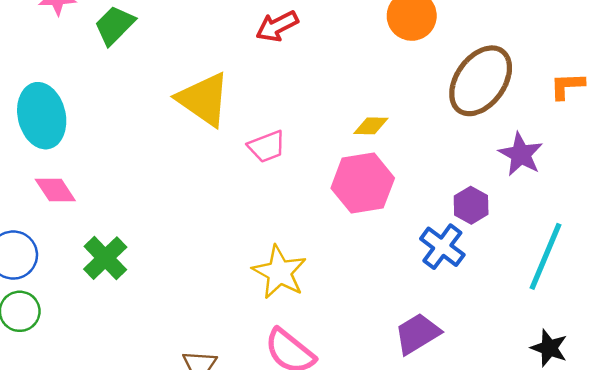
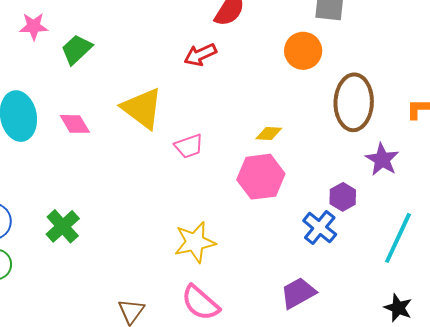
brown ellipse: (481, 81) -> (354, 102), turned -36
pink diamond: (55, 190) -> (75, 124), moved
yellow star: (279, 272) -> (195, 242), turned 30

